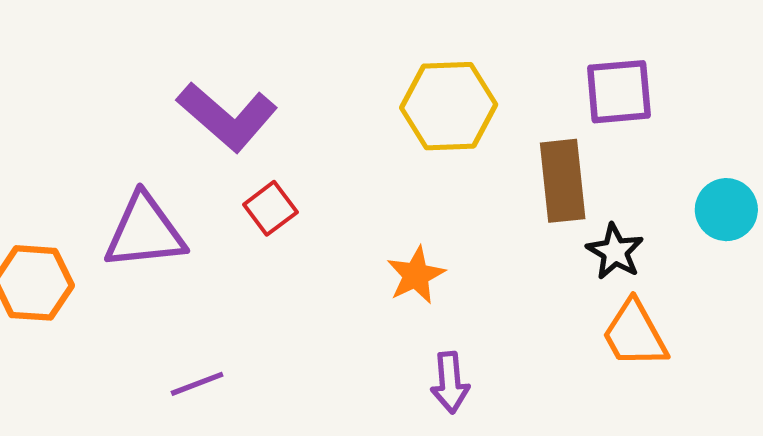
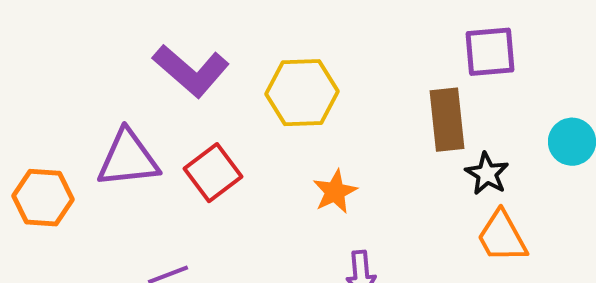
yellow hexagon: (449, 106) -> (302, 93), moved
red square: (270, 208) -> (213, 173), moved, size x1.4

